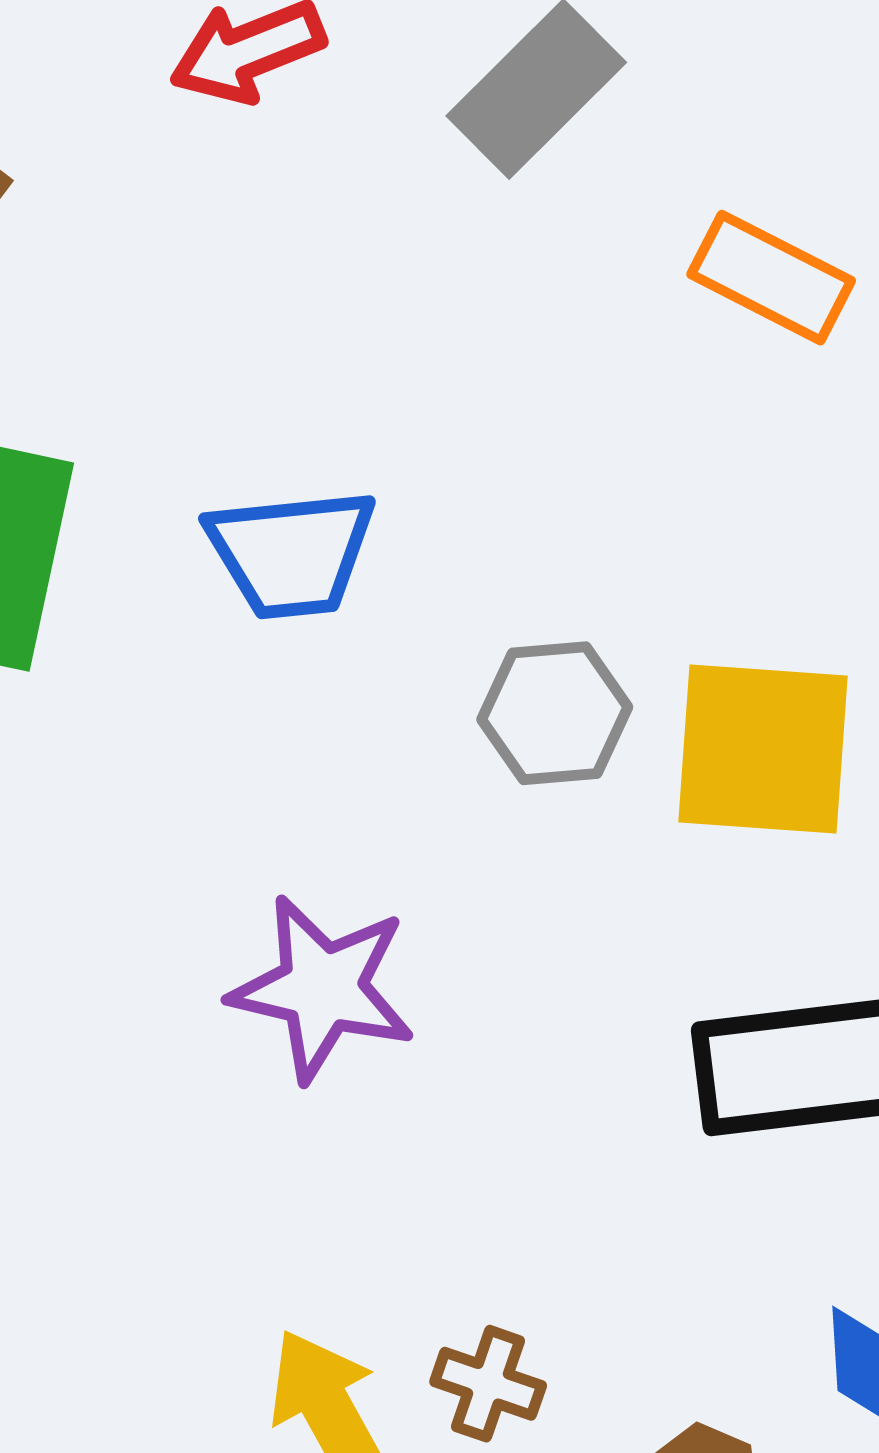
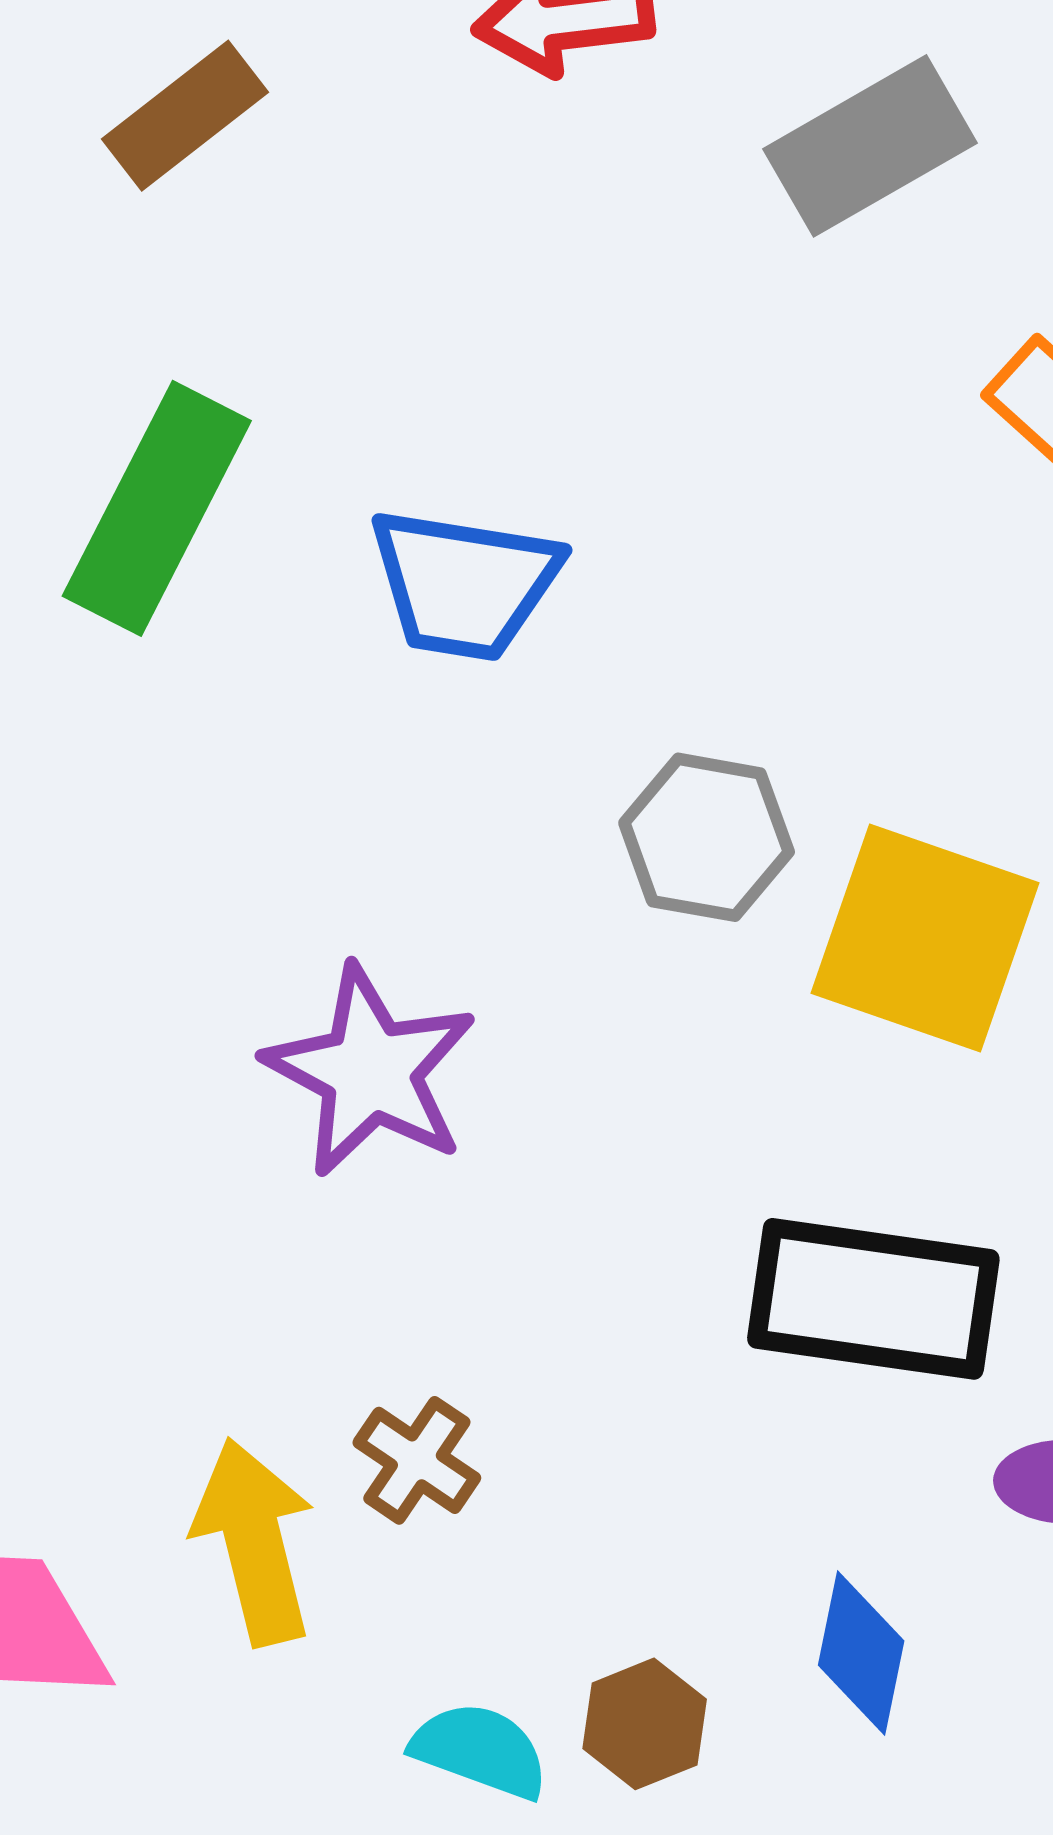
brown cross: (488, 1384) -> (417, 1460), moved

